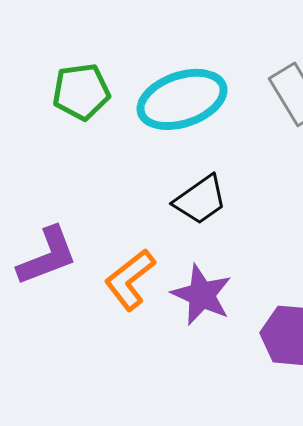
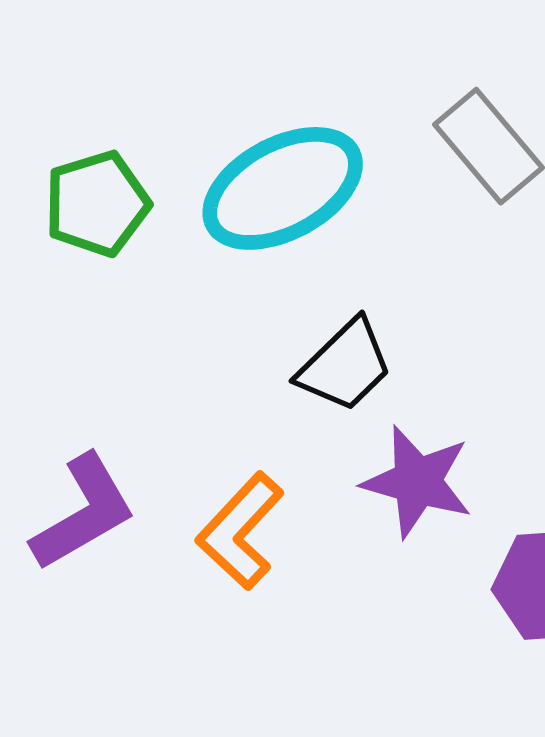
purple star: (202, 295) -> (417, 482), moved

